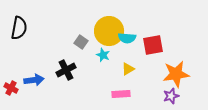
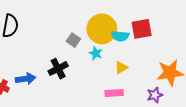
red square: (153, 45) -> (142, 29), moved
purple star: (171, 96) -> (155, 95), moved

